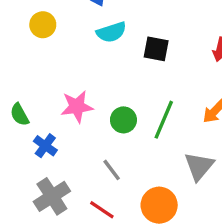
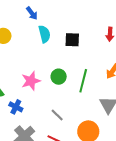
cyan semicircle: (111, 32) -> (44, 34), turned -78
green circle: (123, 120) -> (59, 77), moved

